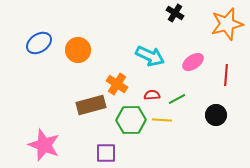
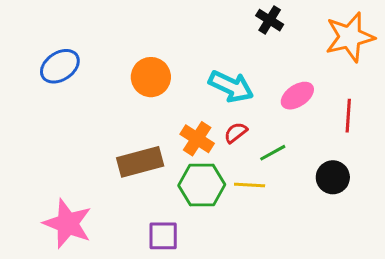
orange circle: (78, 50) -> (151, 77), moved
orange cross: (117, 84) -> (197, 139), moved
red semicircle: (152, 95) -> (236, 133), moved, turned -35

